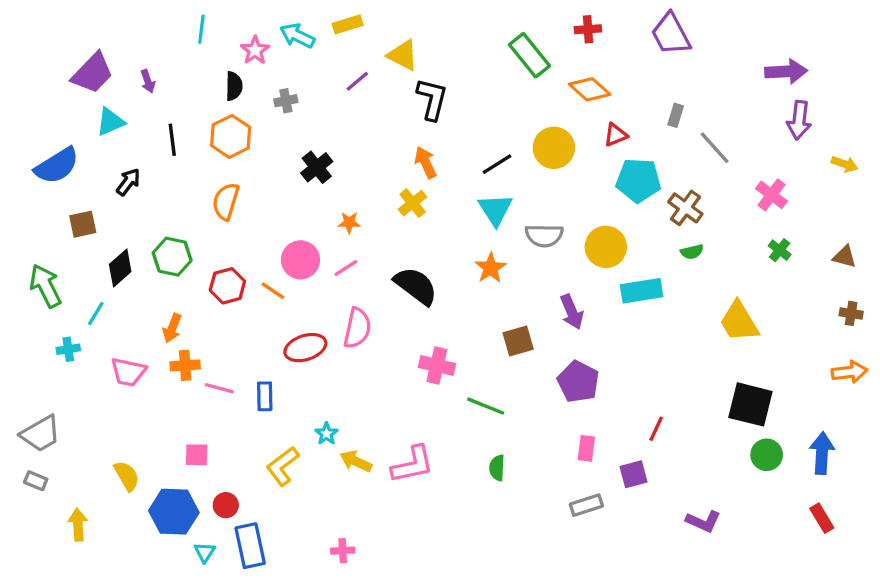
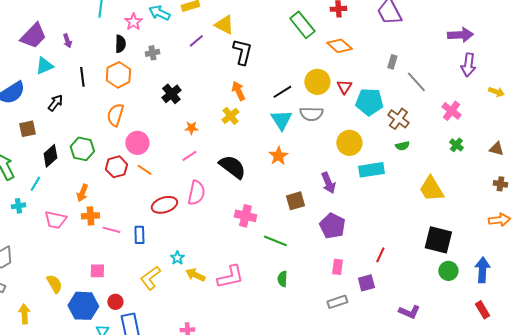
red triangle: (616, 135) -> (344, 87), moved, turned -35
gray semicircle: (544, 236) -> (311, 114), moved
pink circle: (300, 260) -> (137, 143), moved

